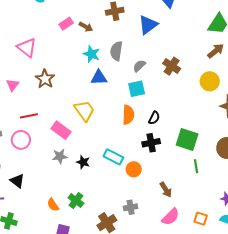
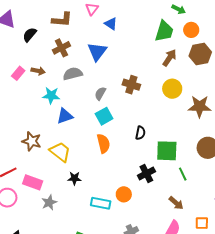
gray semicircle: (116, 51) -> (73, 74), moved, turned 84
brown star: (45, 79) -> (32, 141), moved
black semicircle: (154, 118) -> (140, 133), moved
pink rectangle: (61, 130) -> (33, 182), moved
black cross: (151, 143) -> (146, 173), moved
cyan rectangle: (113, 157) -> (101, 203), moved
black star: (83, 162) -> (74, 178), moved
brown arrow: (166, 190) -> (176, 203), moved

